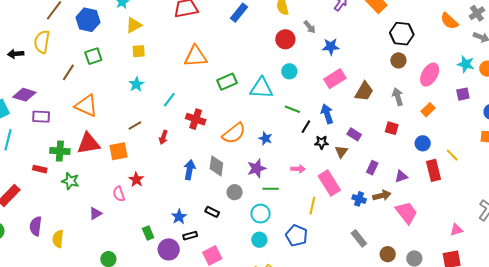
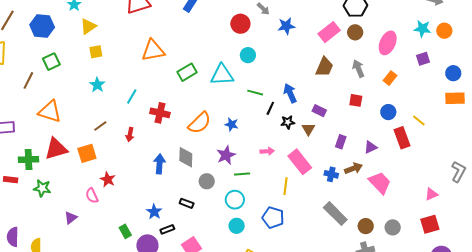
pink rectangle: (335, 79) -> (329, 32), moved
gray rectangle: (359, 238) -> (335, 214), size x1.4

